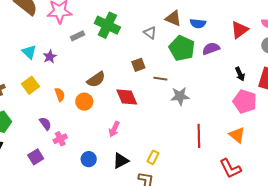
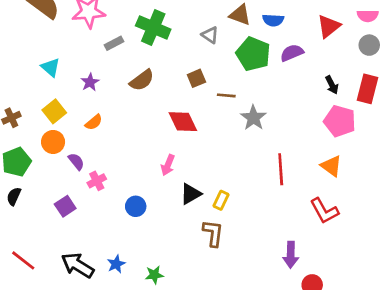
purple star: (50, 57) -> (90, 82), moved
brown semicircle: (96, 79) -> (142, 80), moved
orange semicircle: (60, 95) -> (94, 122), turned 72
gray star: (180, 96) -> (253, 118), turned -30
orange circle: (84, 102) -> (53, 142), moved
black triangle: (121, 161) -> (191, 194), moved

